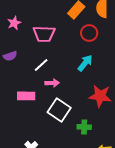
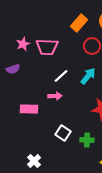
pink star: (14, 23) -> (23, 44), moved
white line: (41, 65) -> (61, 76), moved
white square: (59, 110) -> (63, 133), moved, size x0.7

